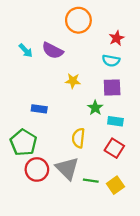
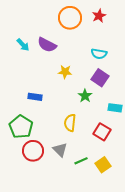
red star: (117, 38) -> (99, 16), moved
purple square: (112, 88) -> (100, 78), turned 36
cyan rectangle: (115, 121) -> (115, 108), moved
gray triangle: (67, 168) -> (60, 150), size x0.7
green line: (91, 181) -> (81, 161), turned -32

